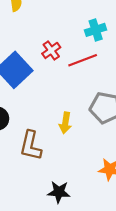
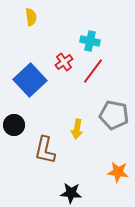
cyan cross: (96, 30) -> (90, 41), moved, turned 30
red line: (83, 60) -> (93, 71), turned -32

